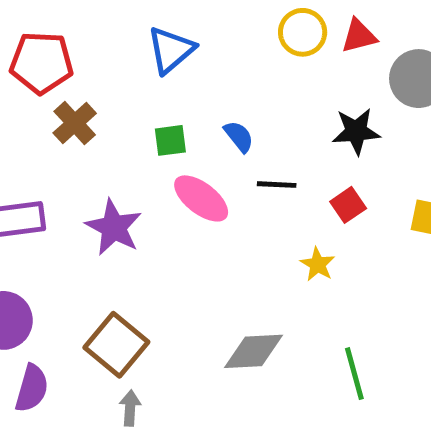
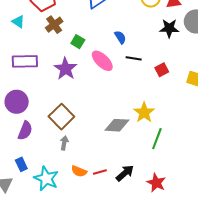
black star: (356, 131) -> (169, 28), moved
green square: (170, 140) -> (78, 42), moved, turned 32
yellow star: (318, 264) -> (144, 112), moved, size x1.5
green line: (354, 374) -> (157, 139), turned 30

